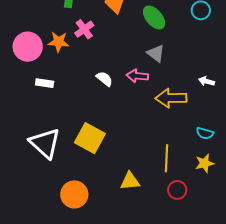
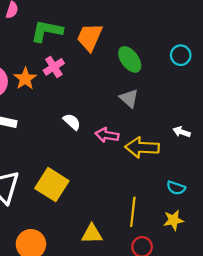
orange star: (59, 42) -> (25, 79), turned 30
pink arrow: (137, 76) -> (107, 135), moved

